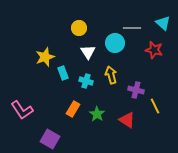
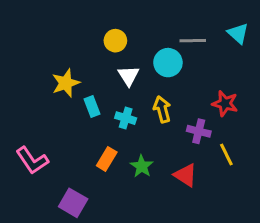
red star: (154, 50) -> (225, 103), moved

